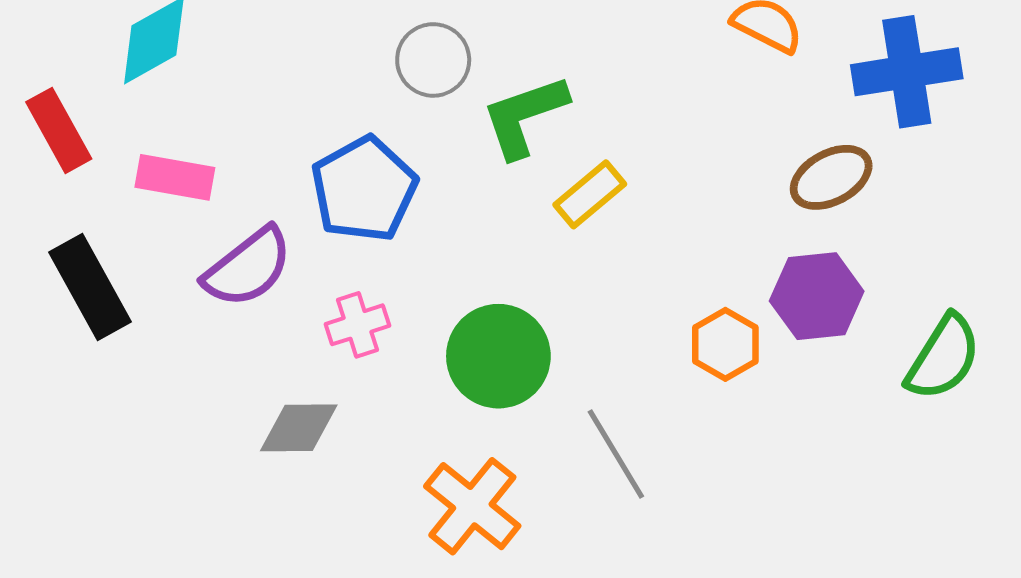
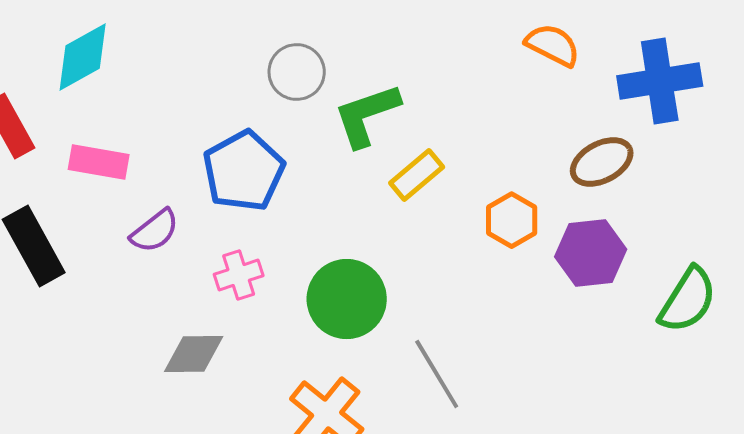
purple semicircle: (248, 267) -> (155, 231), size x0.7
orange hexagon: (725, 344) -> (512, 220), moved

